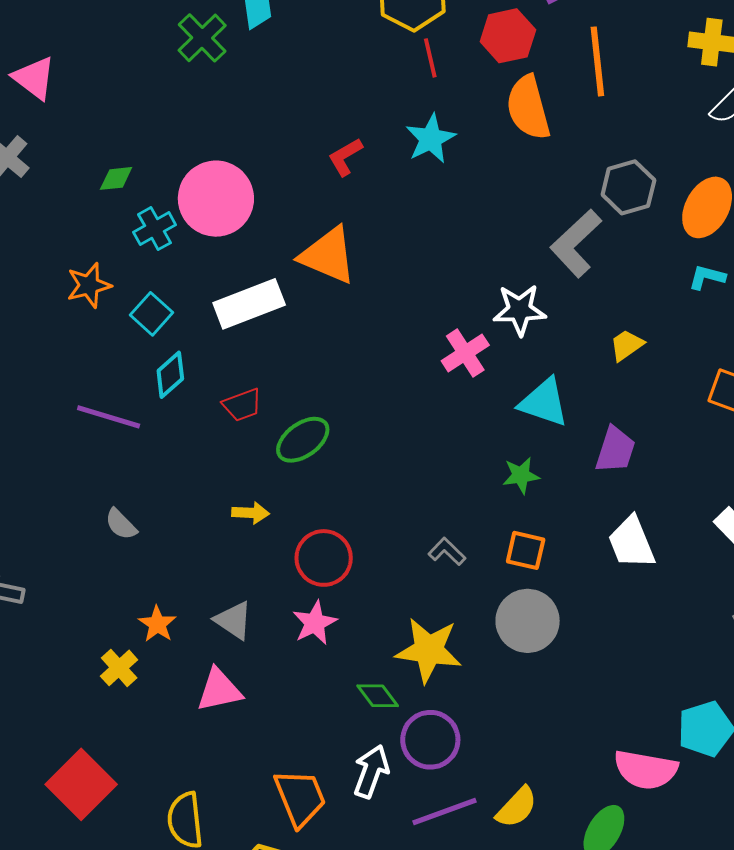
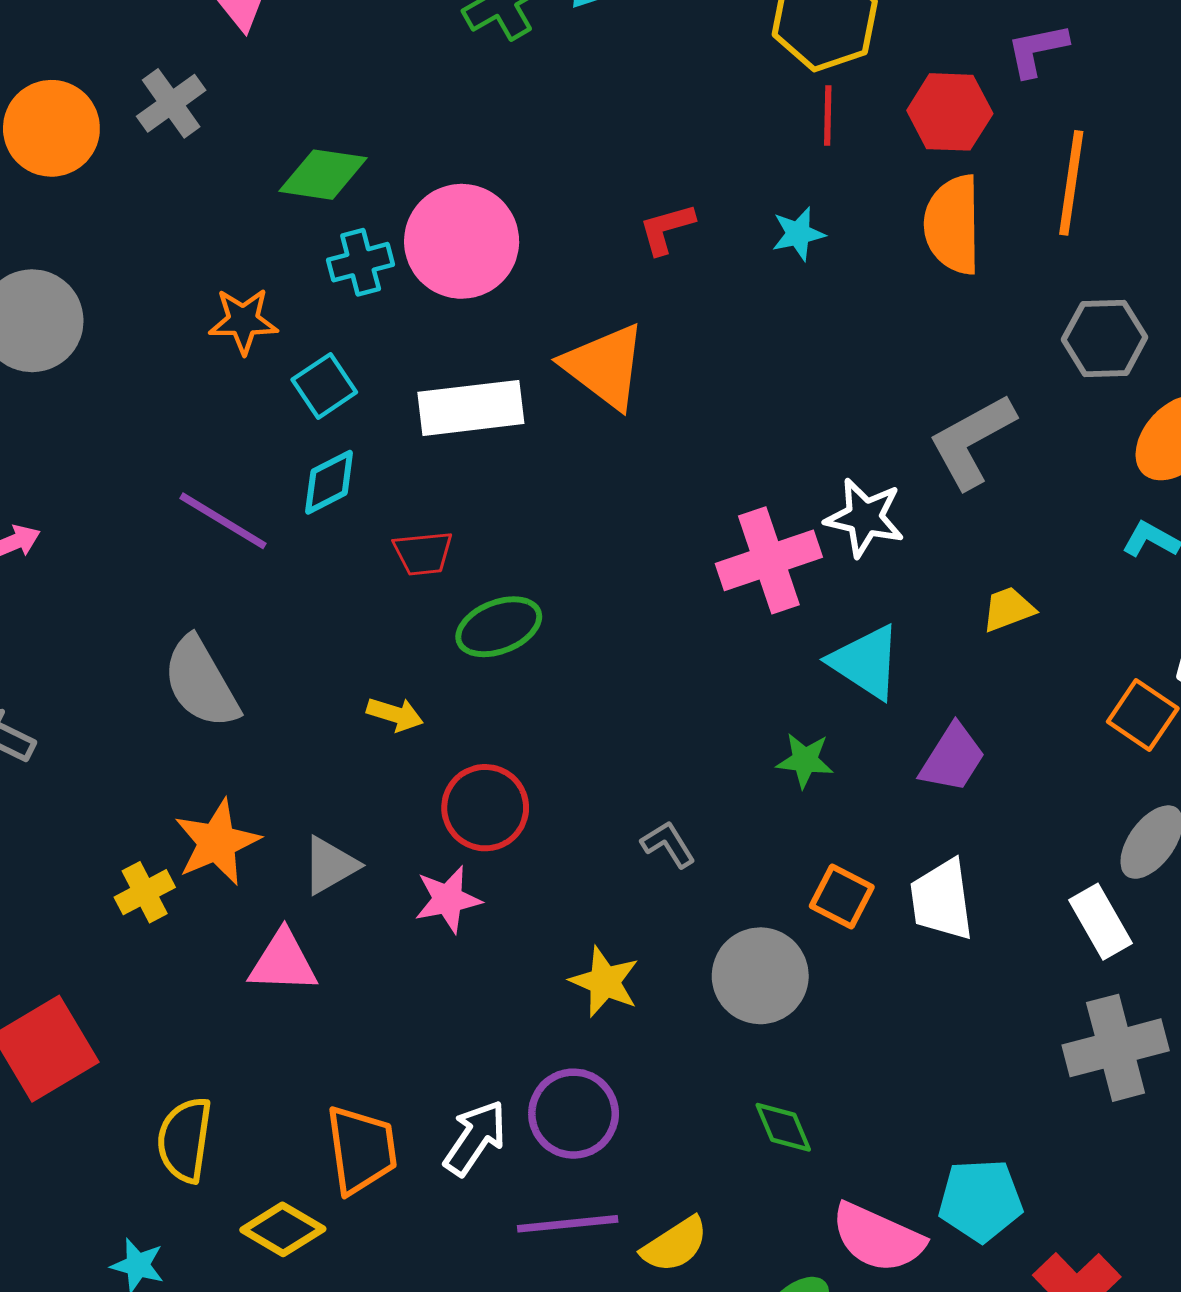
cyan star: (431, 139) -> (798, 234), size x0.7
green diamond: (116, 178) -> (323, 175), size x1.6
gray hexagon: (628, 187) -> (1105, 338), moved
pink cross: (465, 353) -> (769, 560), size x1.4
gray semicircle: (121, 524) -> (201, 683), size x1.8
orange square: (526, 550) -> (842, 897), moved
gray triangle: (234, 620) -> (330, 865), turned 42
orange star: (157, 624) -> (217, 842), size x1.5
yellow star: (429, 650) -> (605, 982), size x0.7
green diamond: (378, 696) -> (783, 1127), moved

